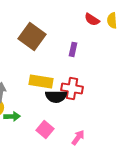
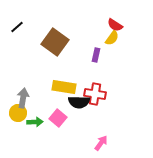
yellow semicircle: (112, 20) -> (112, 38), moved, turned -140
pink square: (45, 129) -> (58, 118), moved

